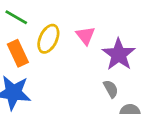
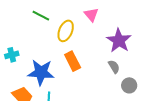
pink triangle: (86, 36) -> (91, 15), moved
orange rectangle: (18, 53) -> (73, 61), moved

